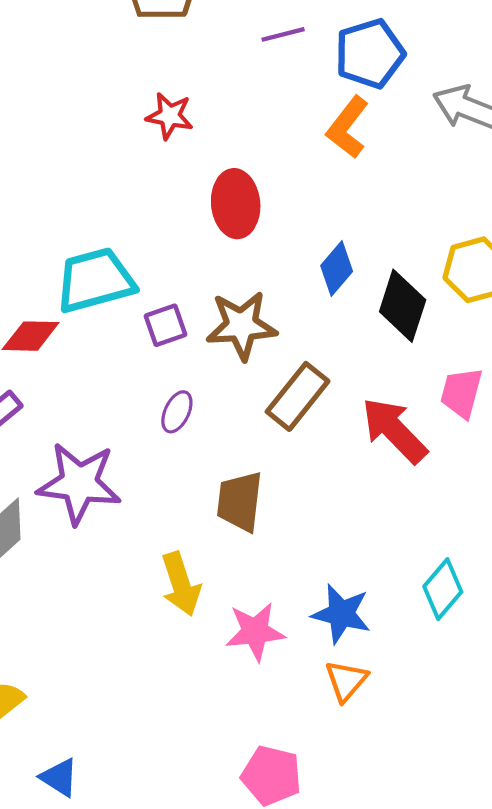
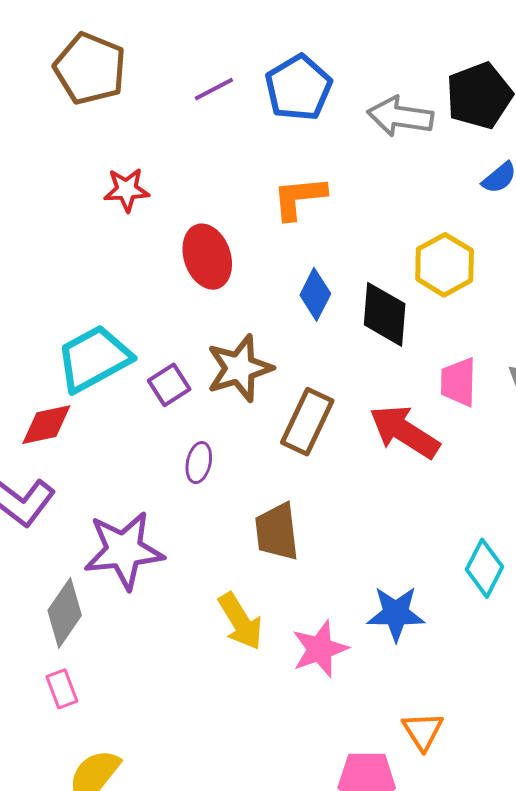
orange L-shape: (348, 127) -> (299, 198), moved, turned 60
orange triangle: (346, 681) -> (423, 731), moved

